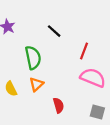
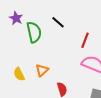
green semicircle: (33, 58) -> (34, 32), moved

